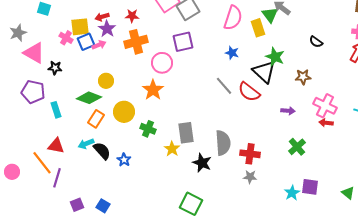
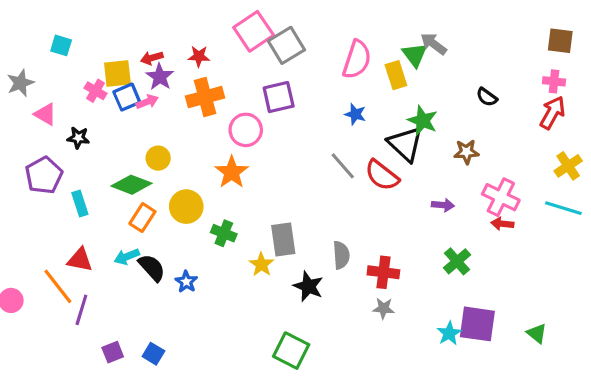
pink triangle: (34, 53) -> (45, 114), size x0.7
purple pentagon: (33, 92) -> (44, 175), turned 30
gray semicircle: (223, 143) -> (341, 255), size x0.7
purple square: (310, 187) -> (477, 324), size x1.4

